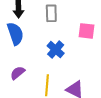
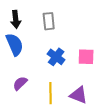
pink square: (87, 31) -> (86, 57), moved

